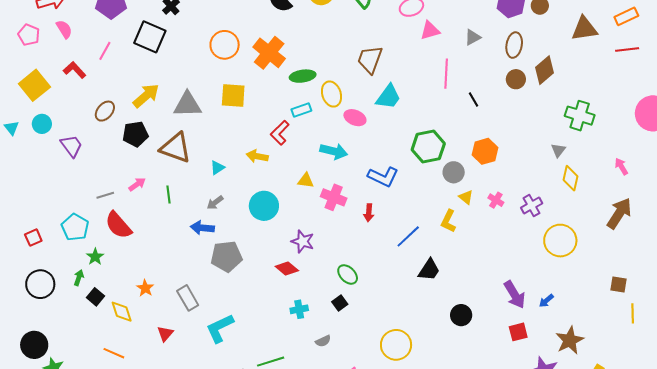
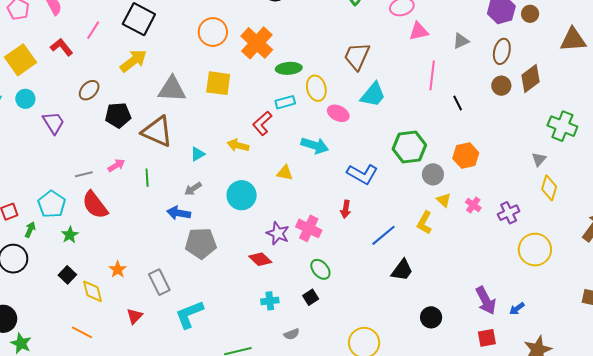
yellow arrow: (146, 96) -> (133, 61), moved
pink cross: (334, 197) -> (309, 228), moved
green arrow: (79, 278) -> (30, 230), moved

